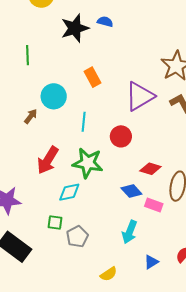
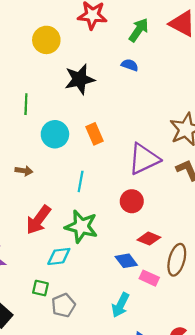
blue semicircle: (105, 22) -> (130, 65), moved
cyan circle: (54, 96) -> (55, 134), moved
brown arrow: (31, 116) -> (24, 171), turned 56
red circle: (121, 136) -> (132, 201), moved

